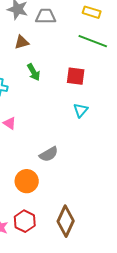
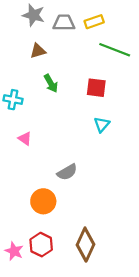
yellow rectangle: (92, 12) -> (94, 22), moved, turned -36

